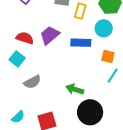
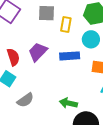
red semicircle: (25, 38) -> (13, 57), turned 60

